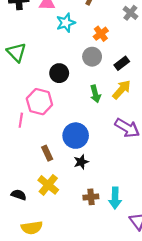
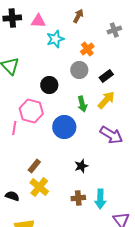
gray cross: (130, 13) -> (114, 30), turned 32
blue circle: (76, 136) -> (64, 127), moved
brown rectangle: (47, 153) -> (34, 166), moved, turned 64
black star: (81, 162) -> (81, 166), moved

